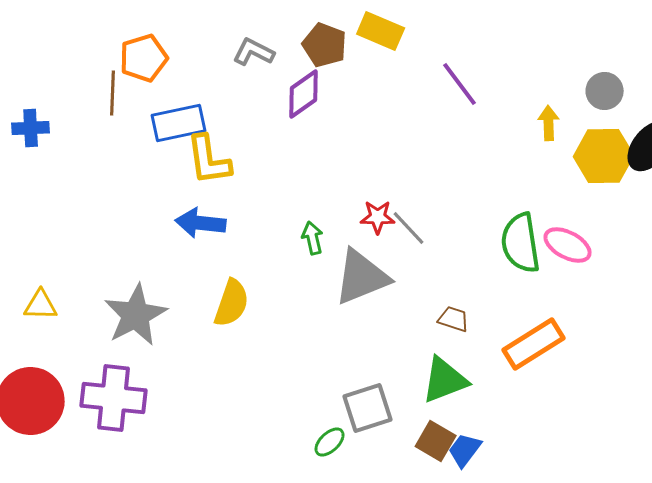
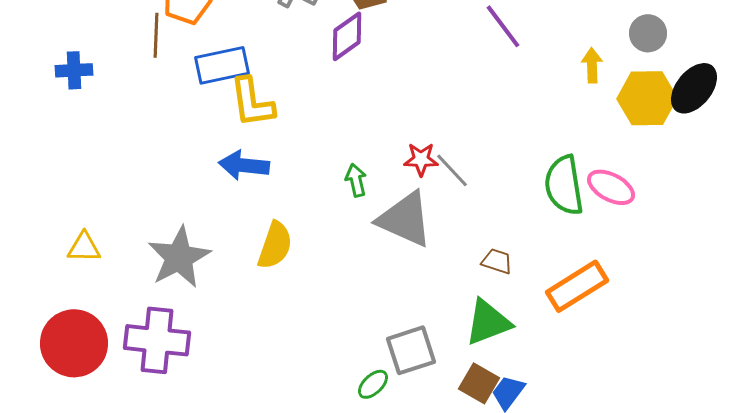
gray triangle: (362, 277) -> (405, 219), turned 46

